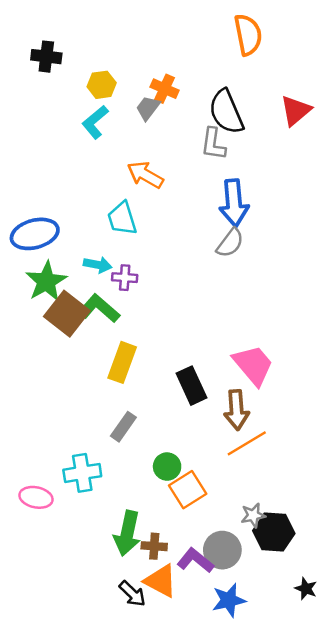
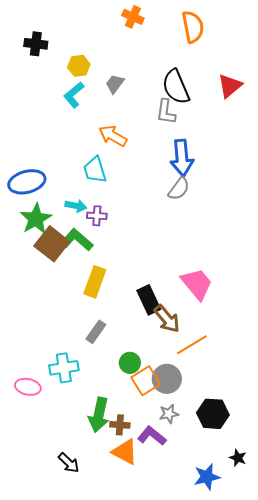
orange cross: (165, 89) -> (133, 17), moved
brown arrow: (236, 410) -> (167, 319), moved, turned -36
gray star: (253, 515) -> (169, 414), moved
gray circle: (222, 550) -> (167, 379), moved
black arrow: (132, 594) -> (69, 463), moved
blue star: (229, 600) -> (207, 477), moved

